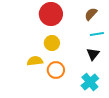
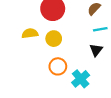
yellow semicircle: (35, 61) -> (30, 33), moved
cyan cross: (90, 82) -> (81, 79), moved

